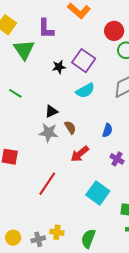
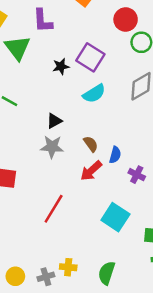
brown semicircle: (70, 127) -> (91, 144), moved
blue semicircle: (107, 130) -> (115, 155), moved

